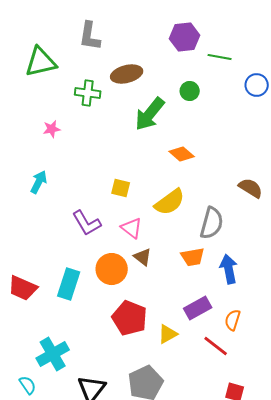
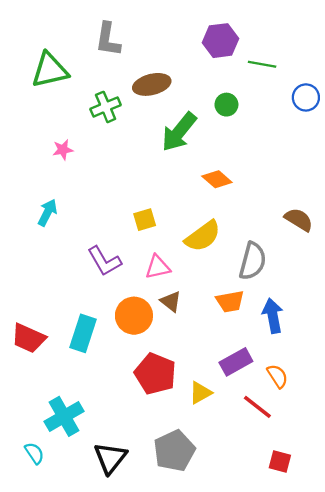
green cross: (88, 93) -> (106, 107), turned -30
yellow square: (121, 188) -> (145, 220), turned -30
pink triangle: (132, 228) -> (158, 267), turned -50
orange semicircle: (233, 320) -> (277, 376), turned 130

